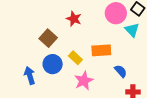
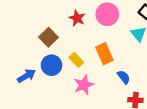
pink circle: (116, 13) -> (107, 14), moved
orange rectangle: (101, 50) -> (104, 54), turned 66
blue arrow: (30, 75) -> (26, 76), turned 72

